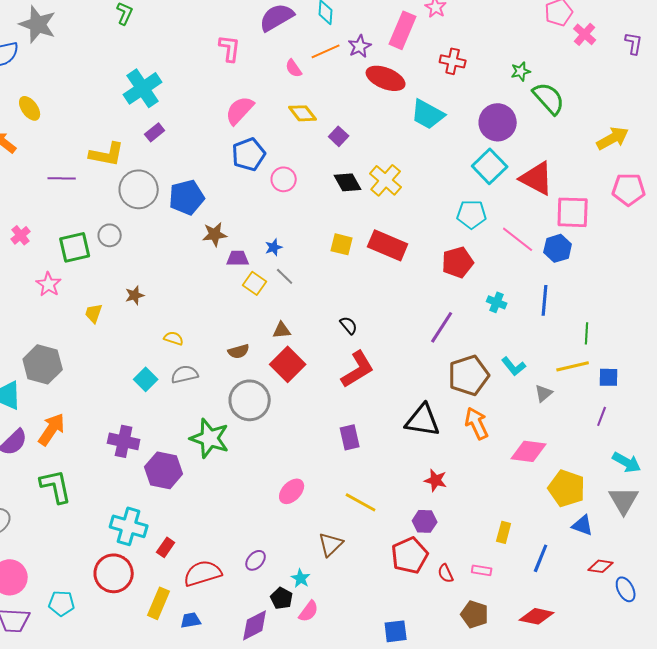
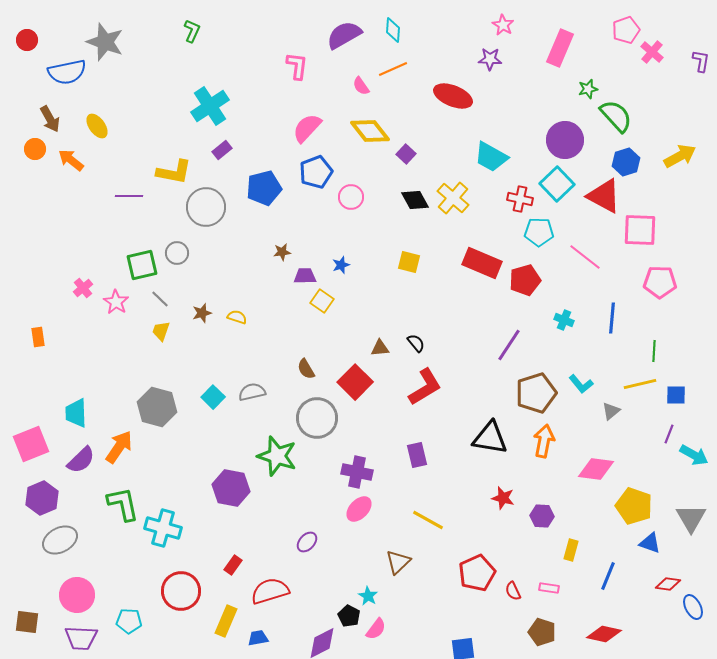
pink rectangle: (403, 30) -> (560, 48), moved
purple star: (360, 46) -> (490, 59), moved, turned 30
red cross: (453, 61) -> (520, 199), moved
yellow diamond: (303, 113) -> (370, 131), size x1.4
cyan trapezoid: (428, 114) -> (491, 157), moved
pink pentagon: (629, 189) -> (660, 282), moved
blue pentagon: (187, 197) -> (264, 188), moved
brown star: (215, 234) -> (282, 252), size x0.7
pink cross: (21, 235) -> (83, 288), moved
red rectangle: (388, 245) -> (482, 263), moved
blue hexagon: (558, 248) -> (626, 162), moved
gray line: (285, 276) -> (160, 299), moved
brown triangle: (282, 330) -> (380, 348), moved
yellow semicircle: (174, 338) -> (237, 317), moved
brown semicircle: (239, 351) -> (306, 369), turned 75
gray hexagon: (43, 364) -> (157, 407), moved
orange arrow: (477, 423) -> (544, 441), turned 36
purple cross: (124, 441) -> (357, 472), moved
cyan arrow: (627, 462) -> (694, 455), moved
purple hexagon: (425, 521) -> (542, 516), moved
cyan cross: (129, 526) -> (163, 528), moved
purple ellipse: (256, 560) -> (307, 542), moved

